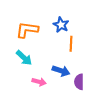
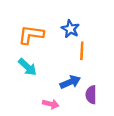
blue arrow: (61, 71) -> (70, 82), turned -42
pink arrow: (39, 82) -> (51, 104), moved

